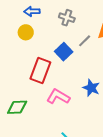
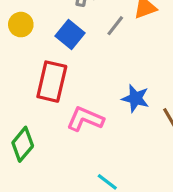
blue square: (64, 52) -> (70, 34), moved
green diamond: (17, 107) -> (23, 144), turned -40

